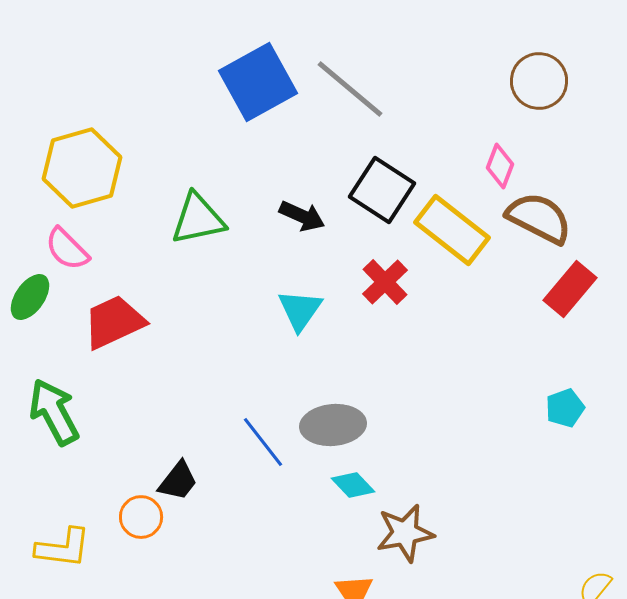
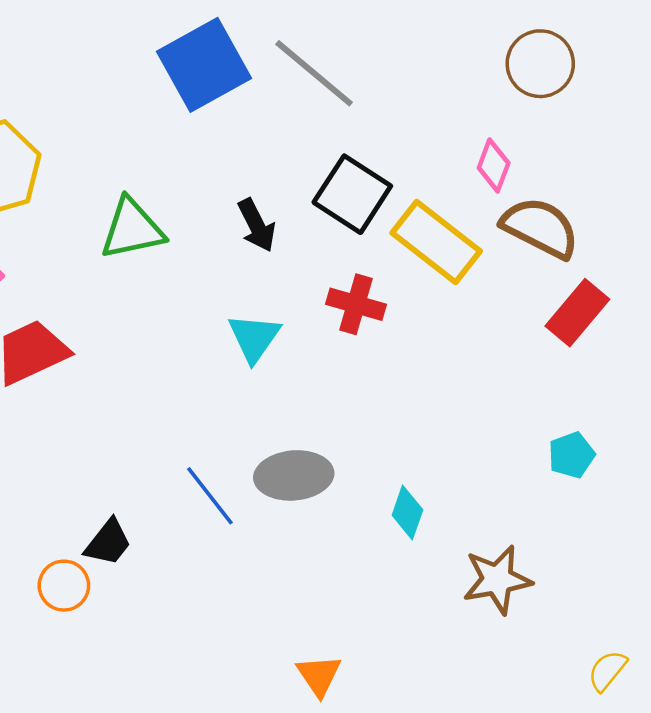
black arrow: (302, 216) -> (257, 225), turned 39
red cross: (385, 282) -> (356, 304), turned -30
cyan diamond: (353, 485) -> (407, 513), moved, turned 63
brown star: (405, 533) -> (497, 580), moved

